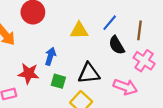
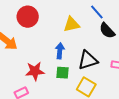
blue line: (110, 23) -> (97, 12), turned -70
blue arrow: (50, 56) -> (60, 51), moved

